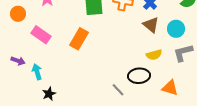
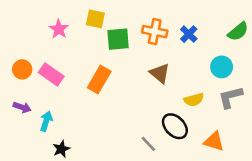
orange circle: (18, 14) -> (22, 69), moved
brown triangle: (151, 25) -> (160, 73), moved
cyan arrow: (37, 72) -> (46, 121), turned 35
black ellipse: (139, 76) -> (175, 126), turned 50

